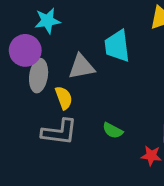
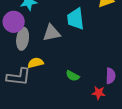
yellow semicircle: (64, 98) -> (36, 63), moved, turned -84
gray L-shape: (59, 132) -> (19, 77), moved

